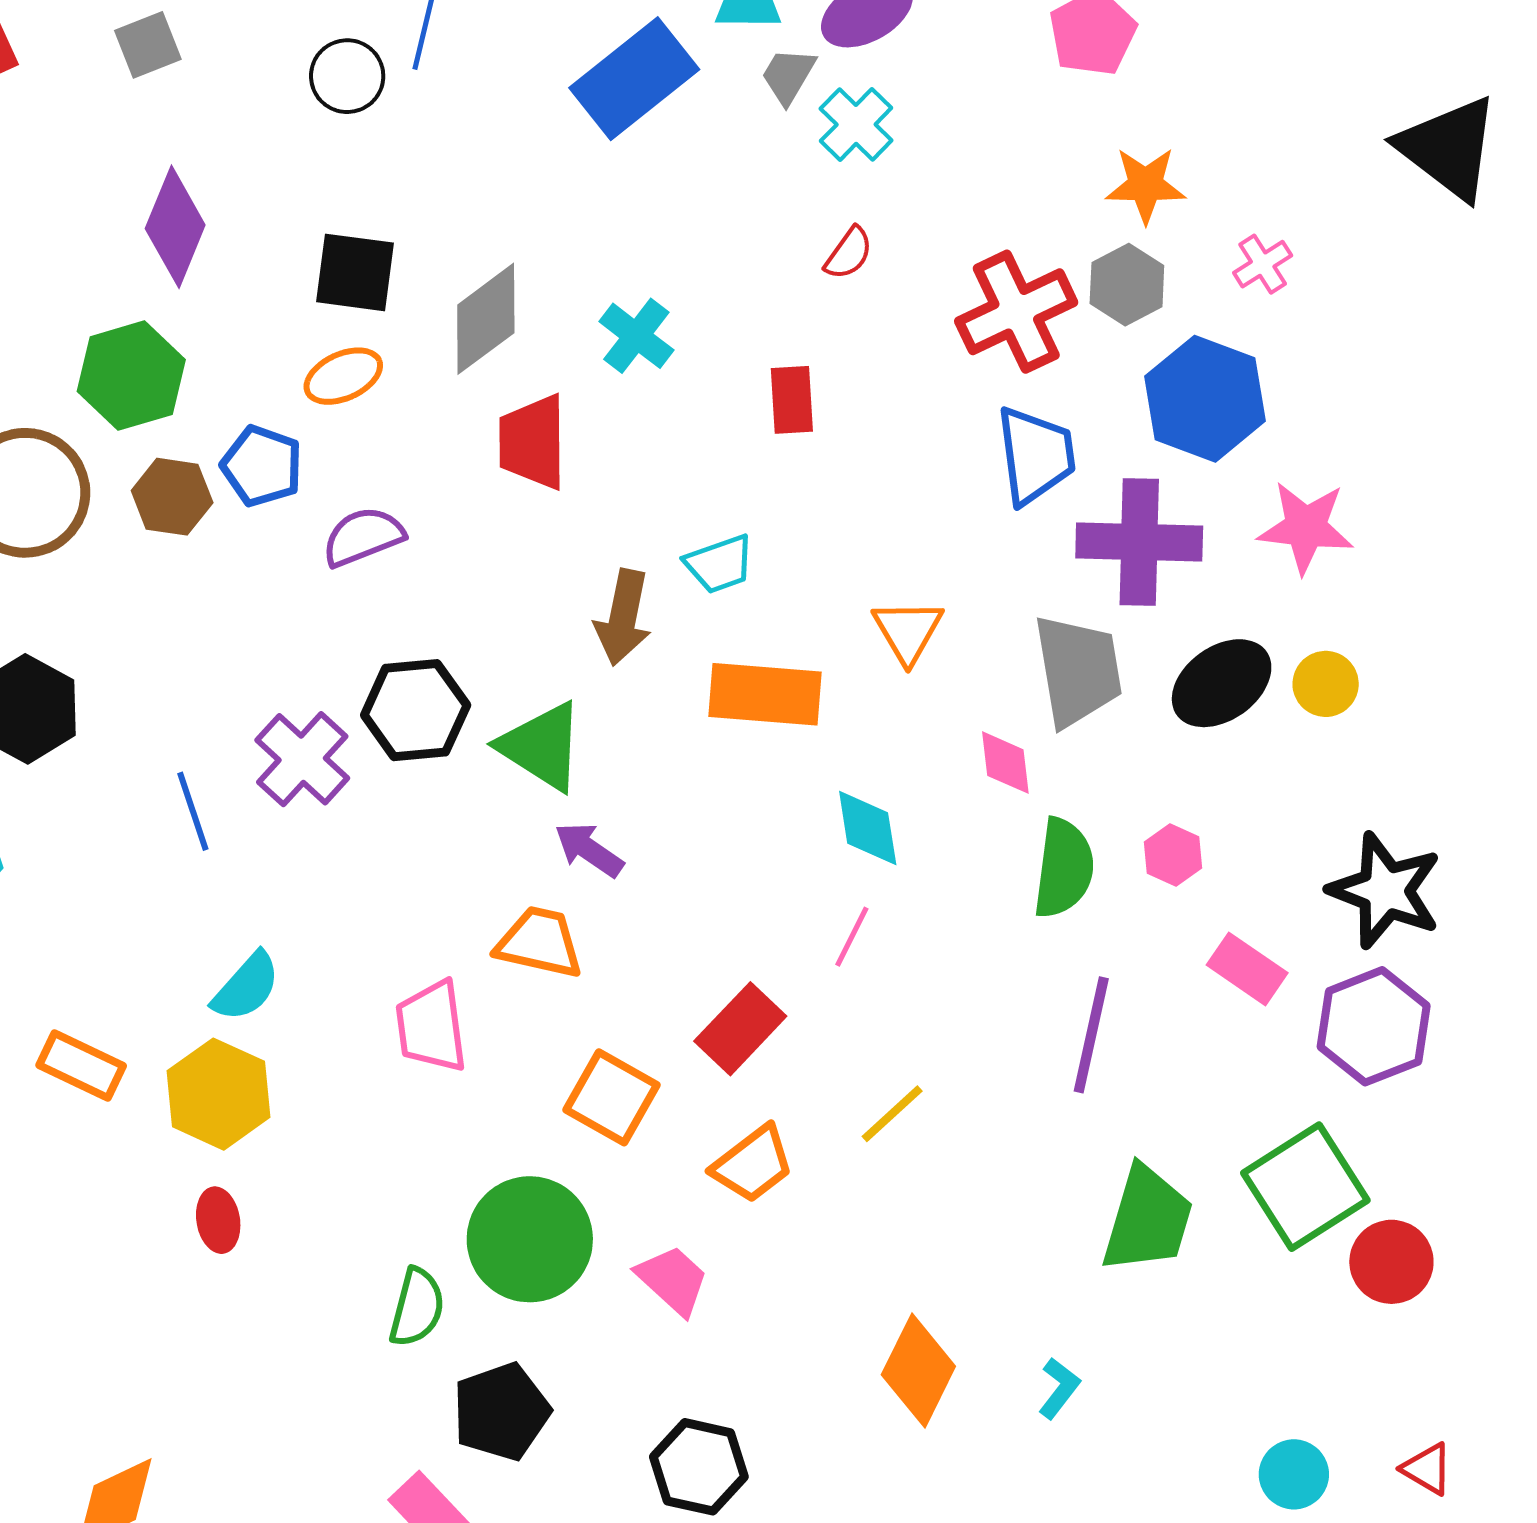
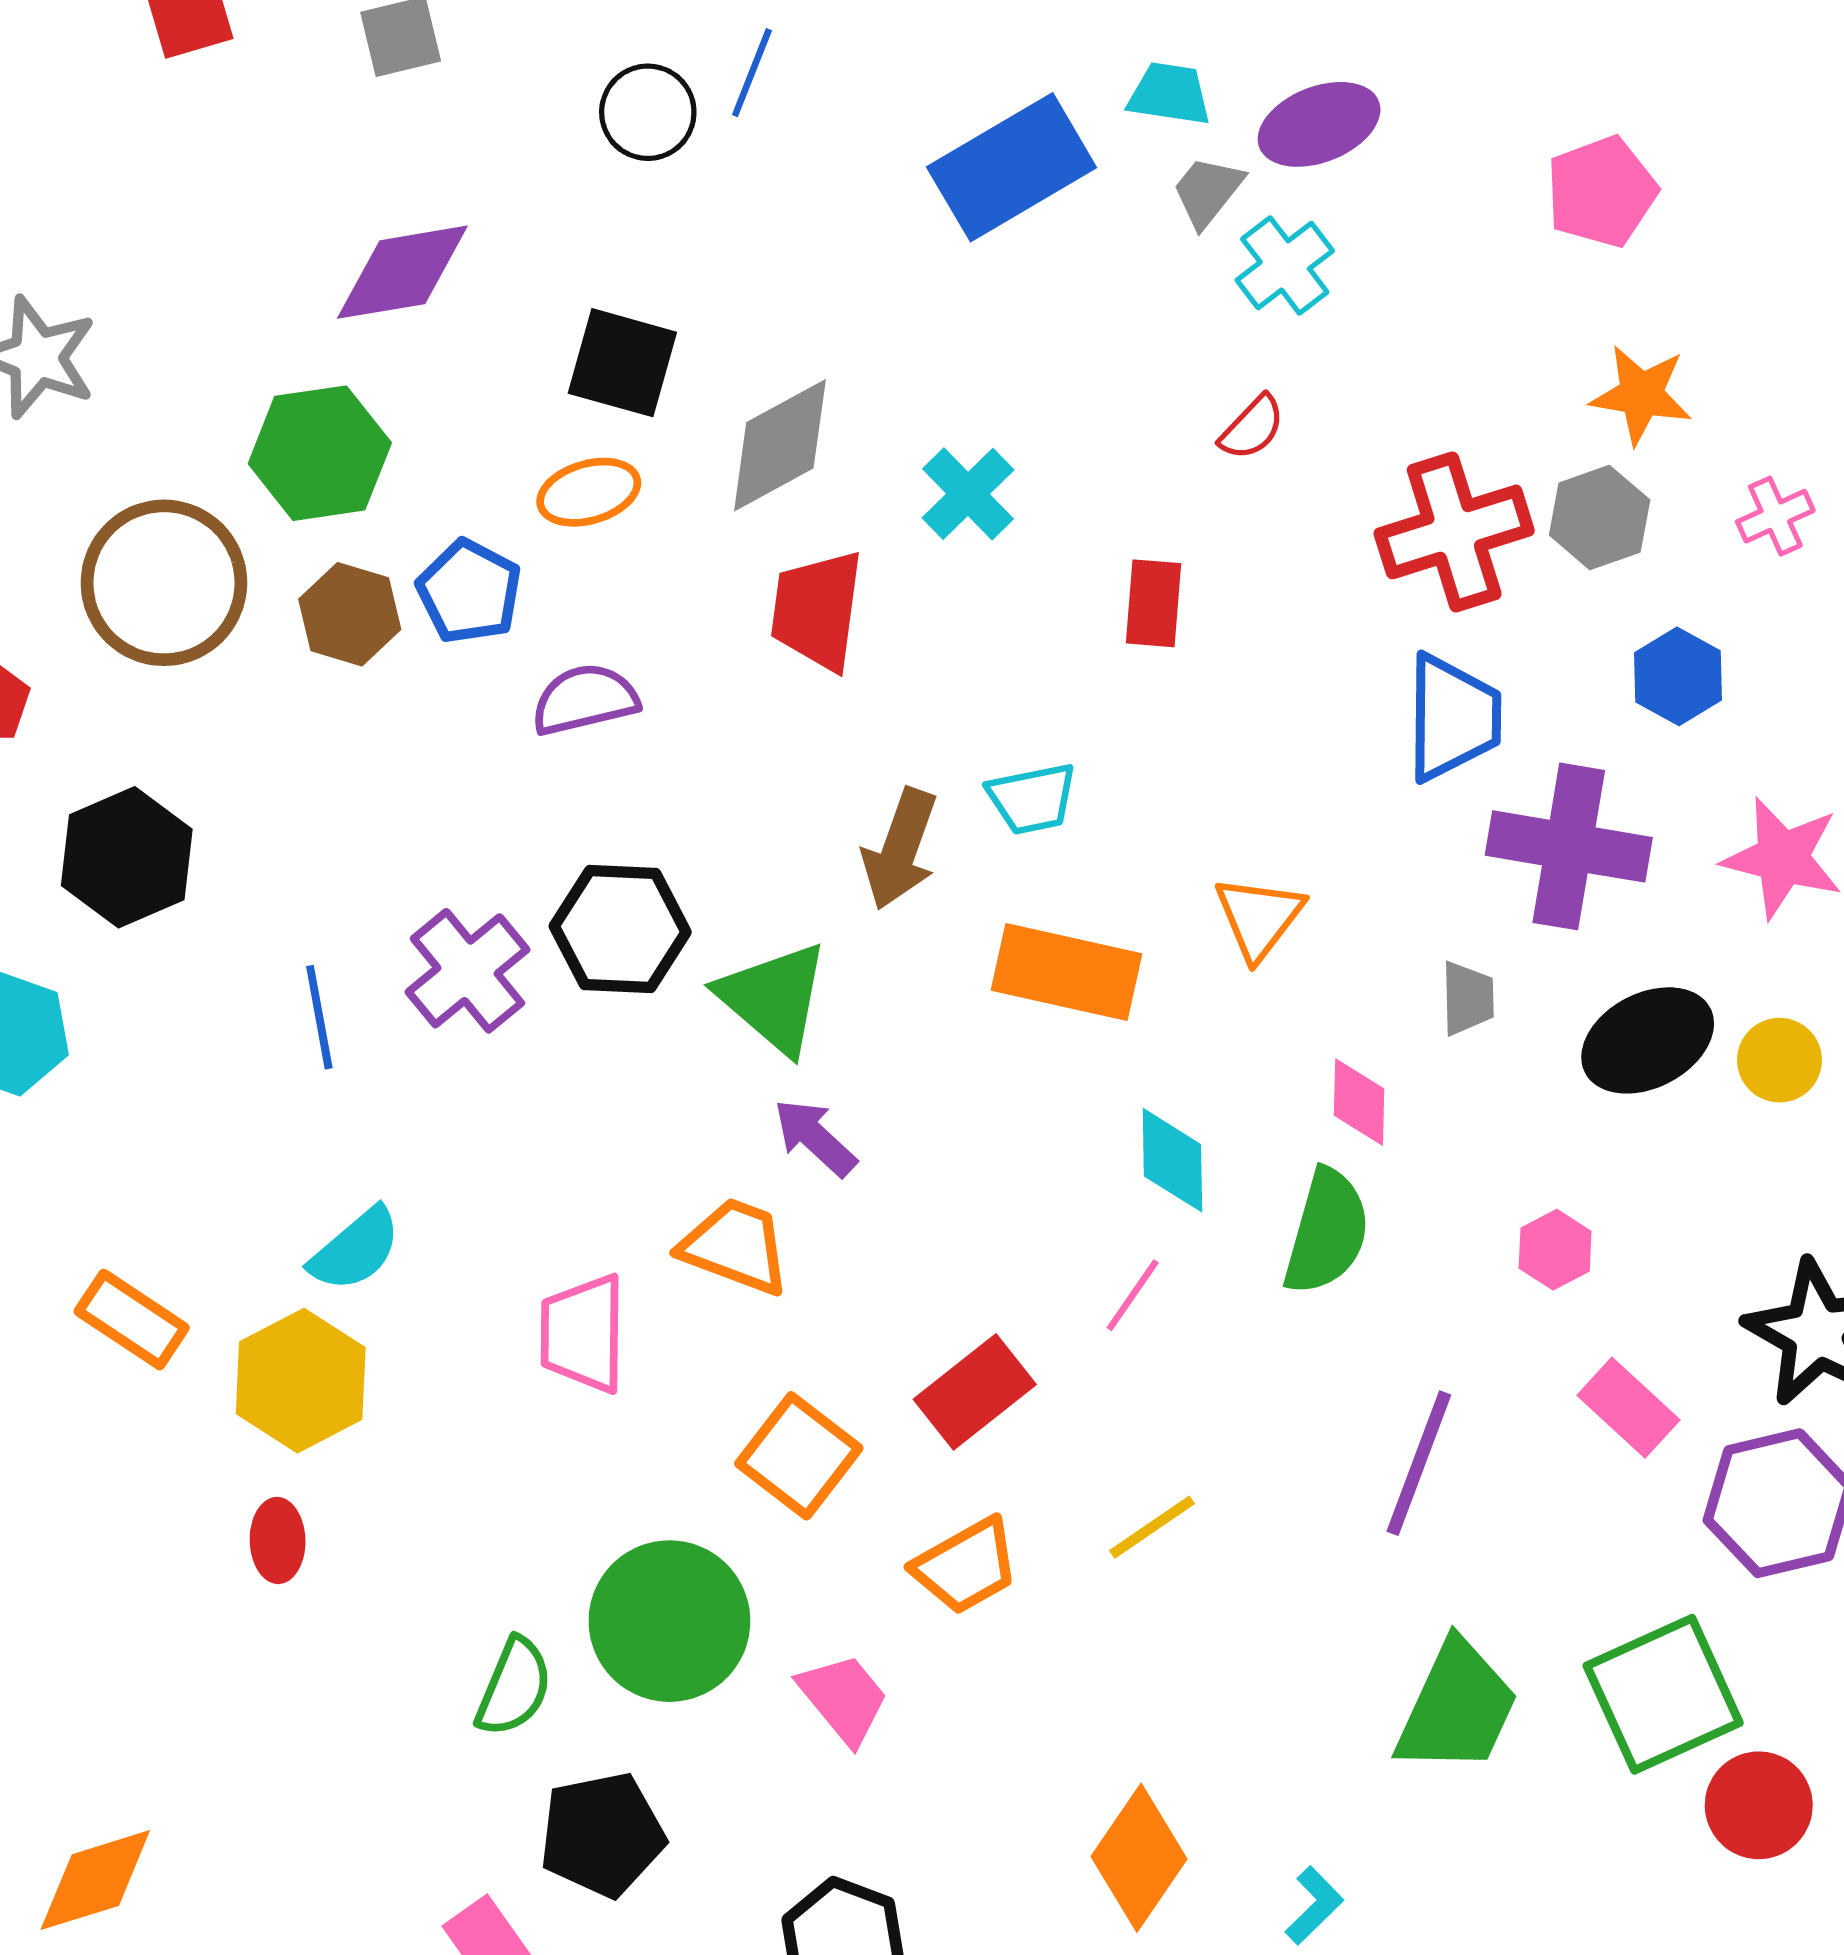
purple diamond: (175, 227) -> (402, 272), turned 50
blue hexagon: (1205, 399) -> (1678, 676), size x0.6
gray trapezoid: (1078, 670) -> (1468, 998), size x0.5
green semicircle: (1064, 868) -> (1327, 1232), moved

